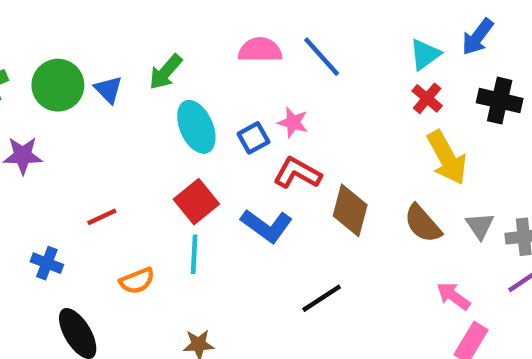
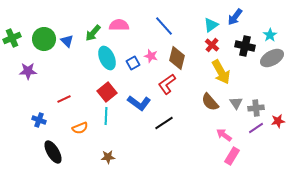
pink semicircle: (260, 50) -> (119, 25), moved
red L-shape: (297, 173) -> (167, 84), moved, turned -65
brown diamond: (350, 210) -> (177, 58), moved
black line: (322, 298) -> (164, 123), moved

